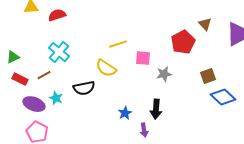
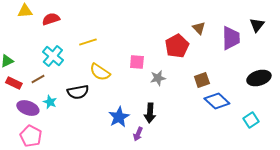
yellow line: (118, 44) -> (88, 42), moved
blue star: (125, 113) -> (119, 117), size x1.5
purple arrow: (144, 130) -> (138, 134), turned 32

